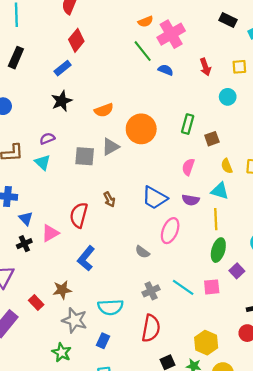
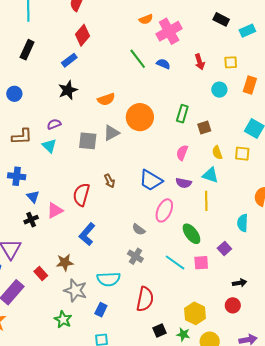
green line: (143, 51) -> (138, 59), moved
green ellipse: (218, 250) -> (191, 234), moved, turned -55
gray cross: (151, 291) -> (135, 256), moved, turned -35

